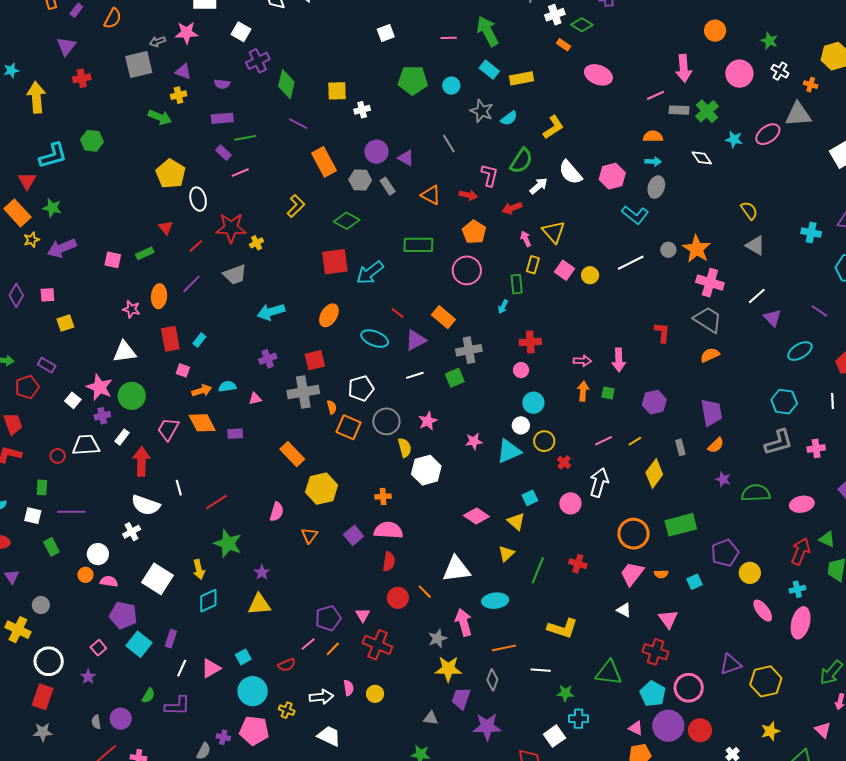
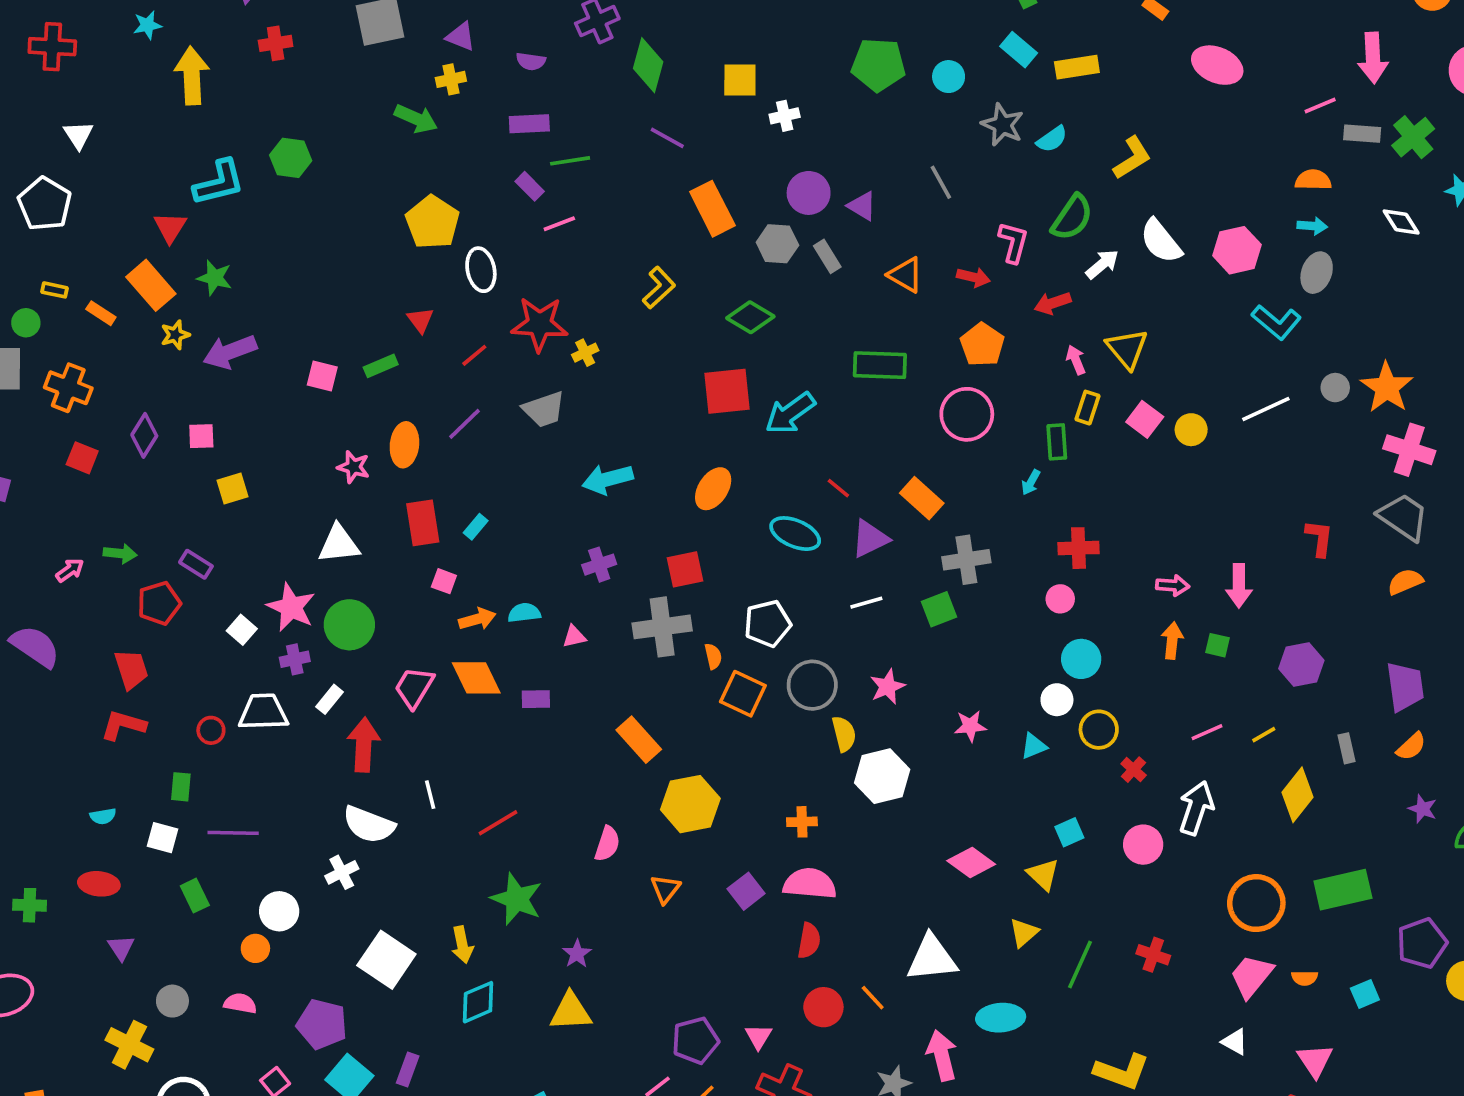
cyan triangle: (509, 451) -> (1034, 746), size x0.6
pink semicircle: (109, 581) -> (240, 1003), moved

